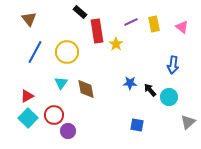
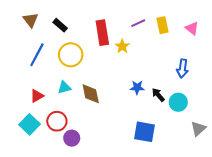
black rectangle: (80, 12) -> (60, 25), moved
cyan triangle: (61, 83) -> (64, 87), turned 40
red triangle: (27, 96) -> (37, 96), moved
blue square: (137, 125) -> (145, 132), size x1.5

